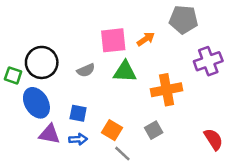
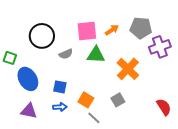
gray pentagon: (184, 20) -> (141, 28), moved
black circle: (42, 62) -> (42, 36), moved
orange cross: (167, 90) -> (128, 69), turned -35
purple triangle: (49, 134) -> (29, 111), moved

